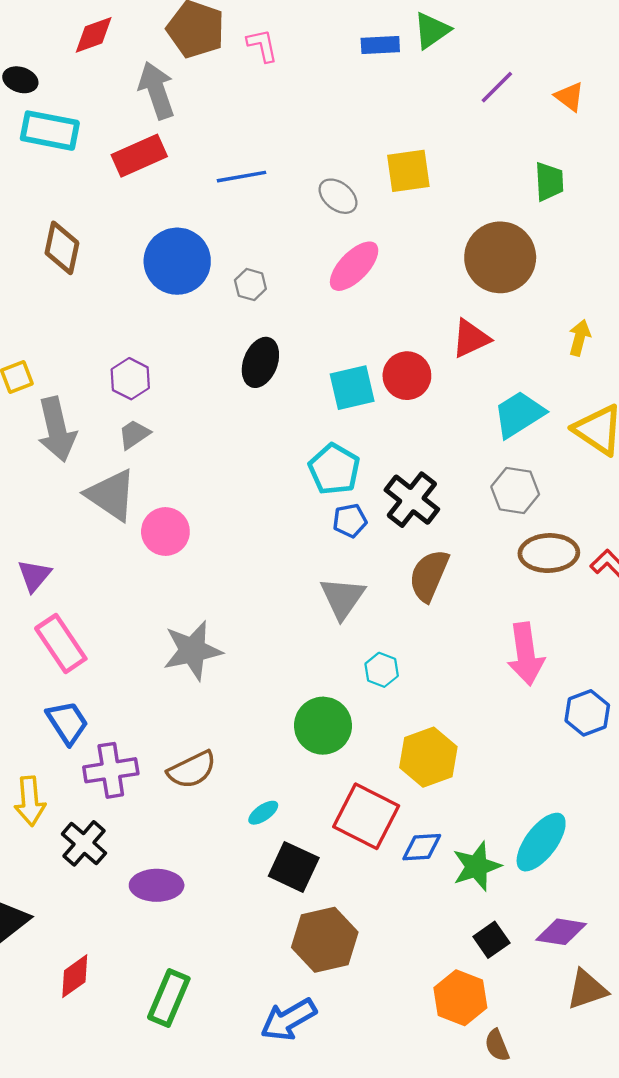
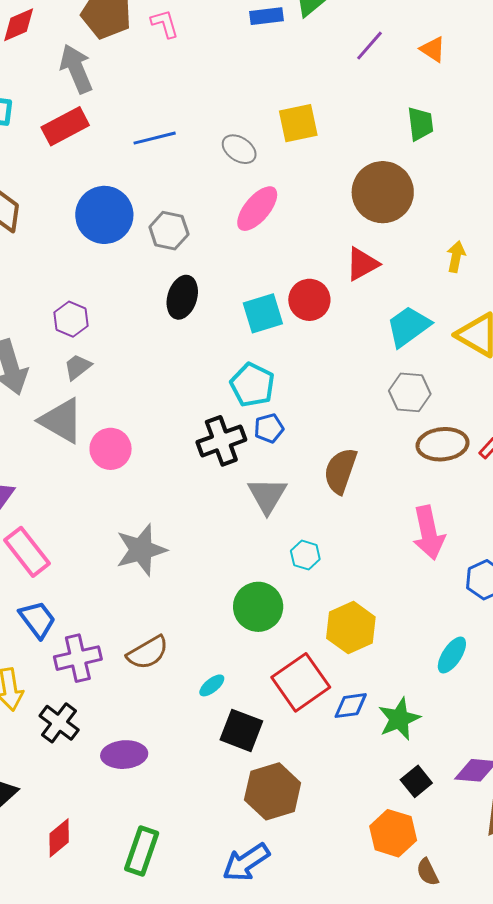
gray hexagon: (250, 285) -> (169, 231), size x1.4
black cross: (412, 500) -> (221, 441), moved, turned 36
red square: (366, 816) -> (301, 682), turned 32
cyan ellipse: (541, 842) -> (452, 655), moved, size x0.7

